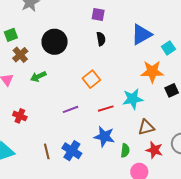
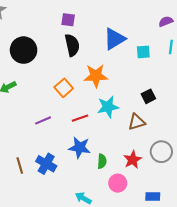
black semicircle: (101, 39) -> (72, 45), size x1.5
cyan square: (168, 48) -> (143, 52), turned 32
orange star: (152, 72) -> (96, 76), moved
brown triangle: (146, 127) -> (137, 122), moved
red star: (154, 150) -> (133, 160), turned 30

